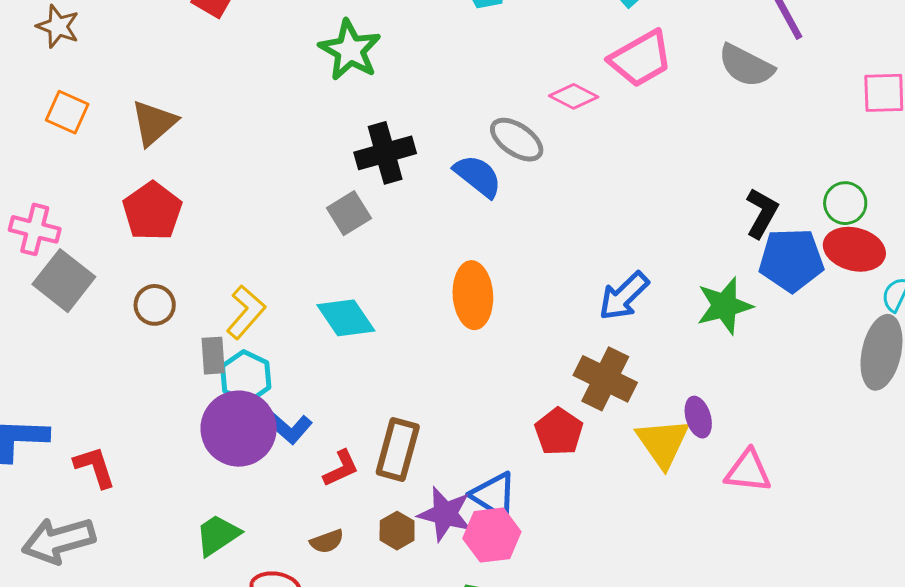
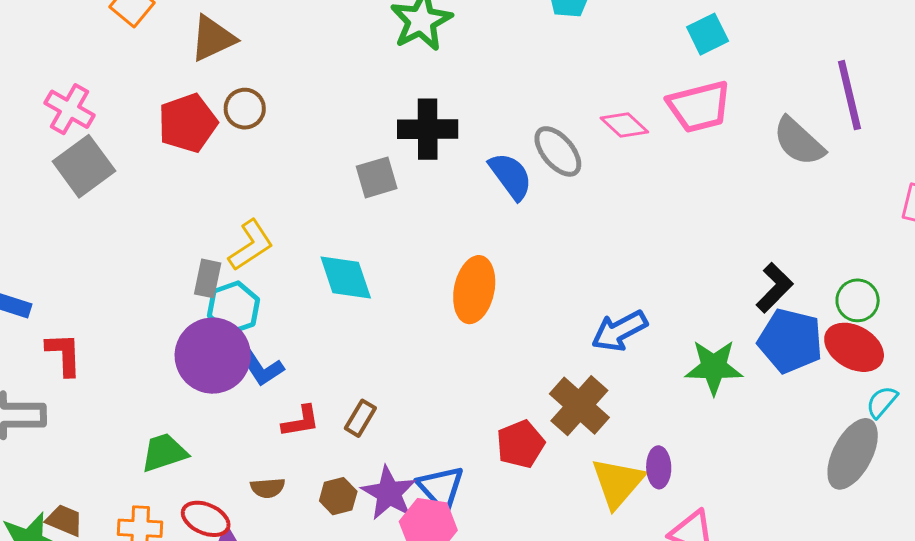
brown circle: (155, 305) -> (245, 109), moved
brown rectangle: (398, 449) -> (360, 418), size x0.6

